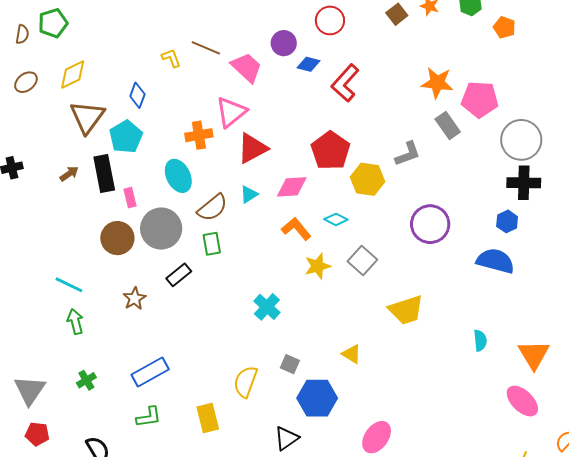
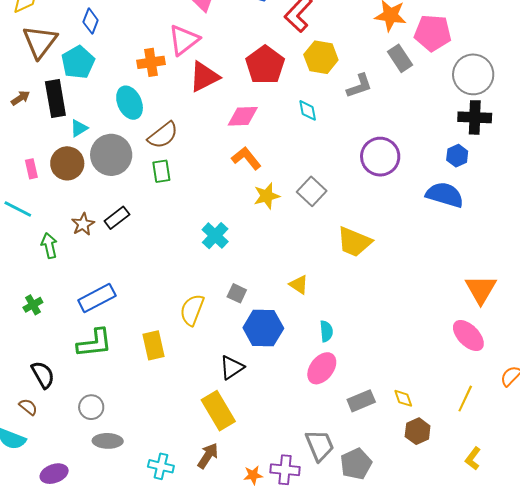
red pentagon: (331, 151) -> (265, 65), moved
yellow hexagon: (368, 179) -> (321, 57), moved
cyan triangle: (249, 194) -> (79, 128), moved
pink rectangle: (130, 198) -> (31, 169), moved
cyan diamond: (336, 219) -> (308, 110), moved, turned 50
black rectangle: (179, 275) -> (117, 218), moved
yellow trapezoid: (406, 310) -> (354, 242), turned 39
green arrow: (75, 322) -> (49, 246), moved
cyan semicircle: (480, 340) -> (326, 331), moved
green L-shape: (149, 417) -> (94, 343), size x1.4

